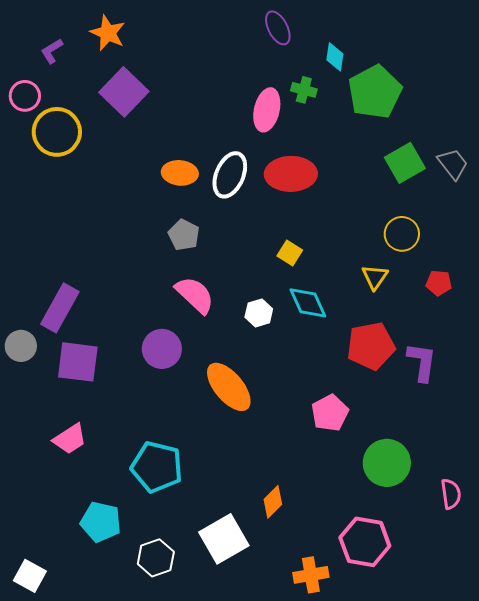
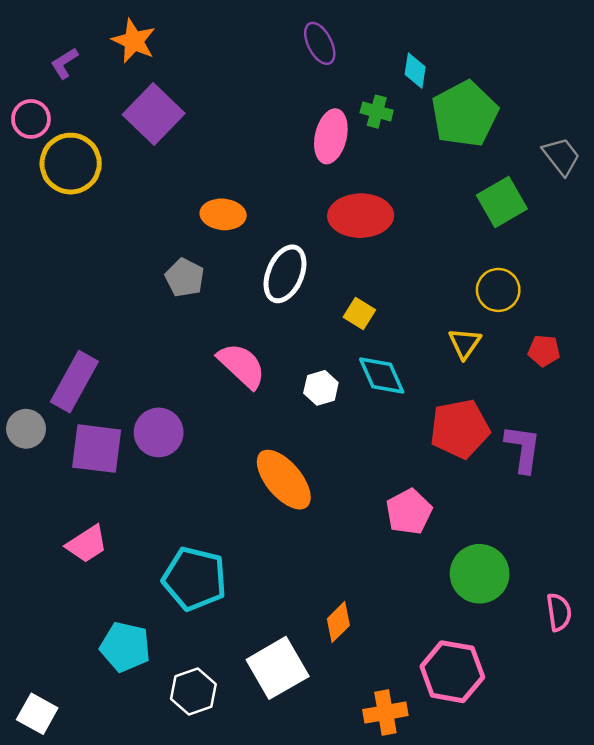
purple ellipse: (278, 28) -> (320, 43), moved
gray trapezoid: (453, 164) -> (561, 156), moved
white ellipse: (230, 175) -> (285, 274), moved
gray pentagon: (184, 235) -> (185, 278), moved
purple circle: (162, 349) -> (159, 432), moved

